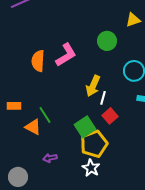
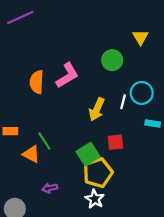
yellow triangle: (133, 20) -> (141, 37), turned -42
white line: (103, 98) -> (123, 102), moved
red square: (110, 116) -> (115, 142), turned 35

